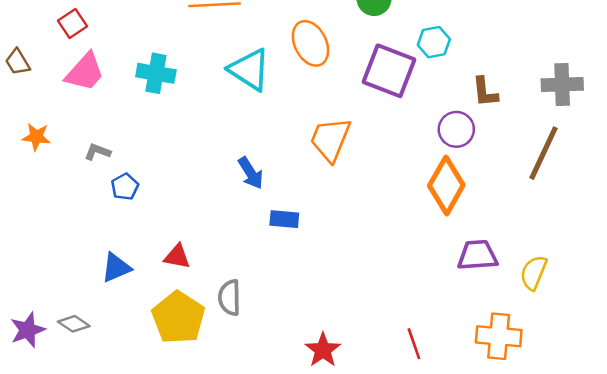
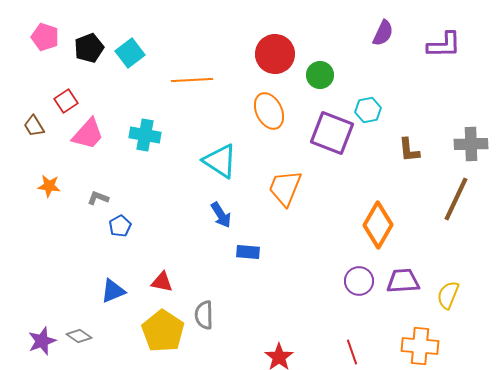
red square: (72, 23) -> (66, 101), moved
cyan triangle: (249, 70) -> (220, 161), moved
purple circle: (456, 129) -> (359, 281), moved

